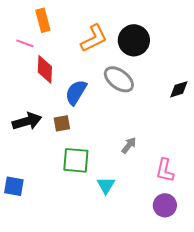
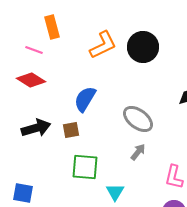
red diamond: (45, 69) -> (31, 80), moved, turned -60
gray ellipse: (119, 79) -> (138, 119), moved

